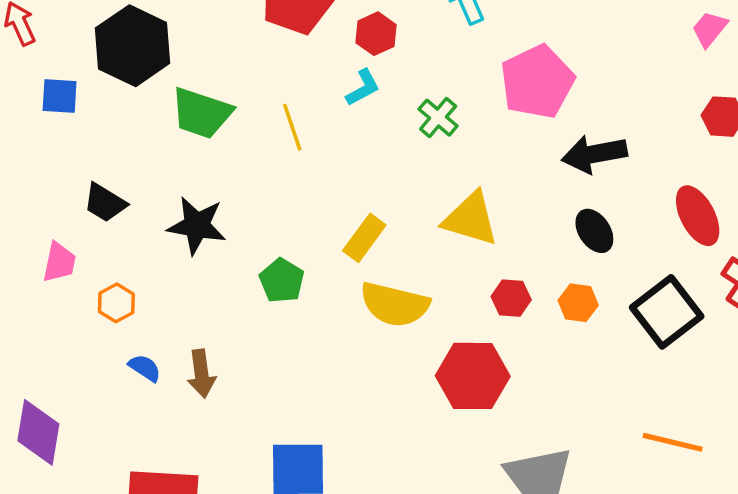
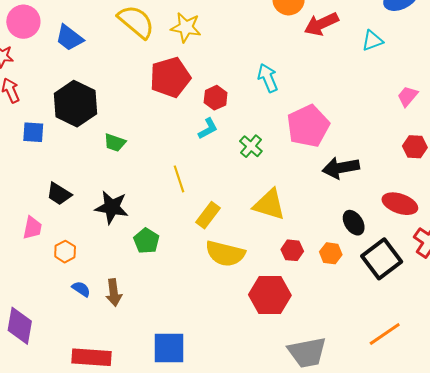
green trapezoid: (201, 113) -> (115, 143), size x0.6
yellow line: (292, 127) -> (179, 179), moved
red ellipse: (698, 216) -> (400, 204), turned -44
black ellipse: (594, 231) -> (354, 223), moved
green pentagon: (282, 281) -> (146, 241), moved
orange line: (673, 442) -> (385, 334), turned -48

